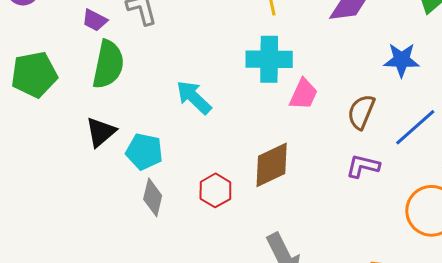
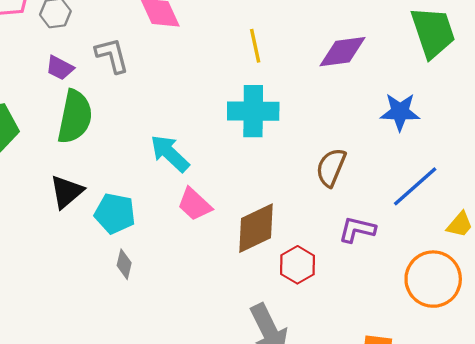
pink trapezoid: (303, 94) -> (195, 204), moved, turned 108
brown semicircle: (361, 112) -> (331, 167), moved
red hexagon: (215, 190) -> (298, 265), moved
gray diamond: (153, 197) -> (124, 264), size x0.7

